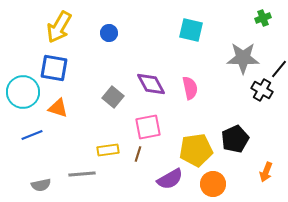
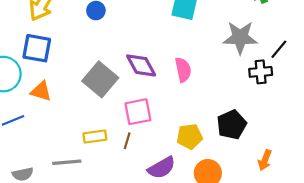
black cross: (262, 90) -> (261, 72), turned -35
gray square: (113, 97) -> (100, 79), size x1.5
yellow pentagon: (196, 150) -> (190, 136), size x0.7

